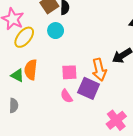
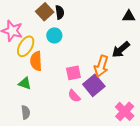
orange semicircle: (31, 70) -> (36, 61), moved
orange arrow: (99, 70) -> (101, 66), turned 40
purple square: (89, 88) -> (94, 85), turned 35

